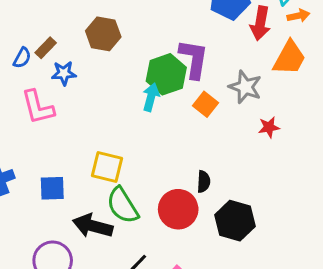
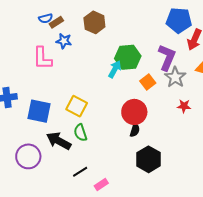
blue semicircle: (22, 58) -> (46, 18), moved, turned 32
purple L-shape: (194, 59) -> (167, 57), moved
blue square: (52, 188) -> (39, 111), size x1.4
green semicircle: (123, 205) -> (80, 133), size x0.7
red circle: (178, 209) -> (134, 112), moved

